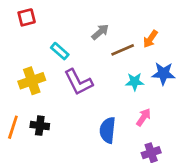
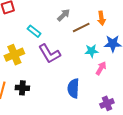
orange arrow: (150, 39) -> (101, 18), turned -40
pink arrow: (144, 117) -> (101, 68), moved

